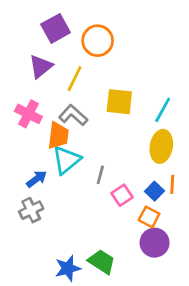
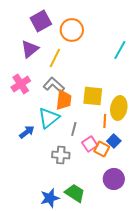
yellow square: (119, 102) -> (93, 96), moved
cyan line: (163, 110) -> (120, 50), moved
pink cross: (28, 114) -> (21, 84), turned 30
orange trapezoid: (58, 136) -> (64, 100), moved
orange line: (172, 184) -> (105, 121), moved
gray cross: (31, 210) -> (61, 155), moved, turned 30
orange square: (149, 217) -> (102, 149), moved

